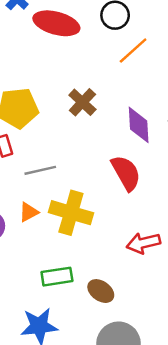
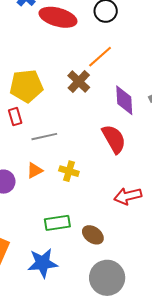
orange line: (133, 51) -> (100, 57), moved
yellow cross: (71, 213) -> (69, 171), size x0.6

